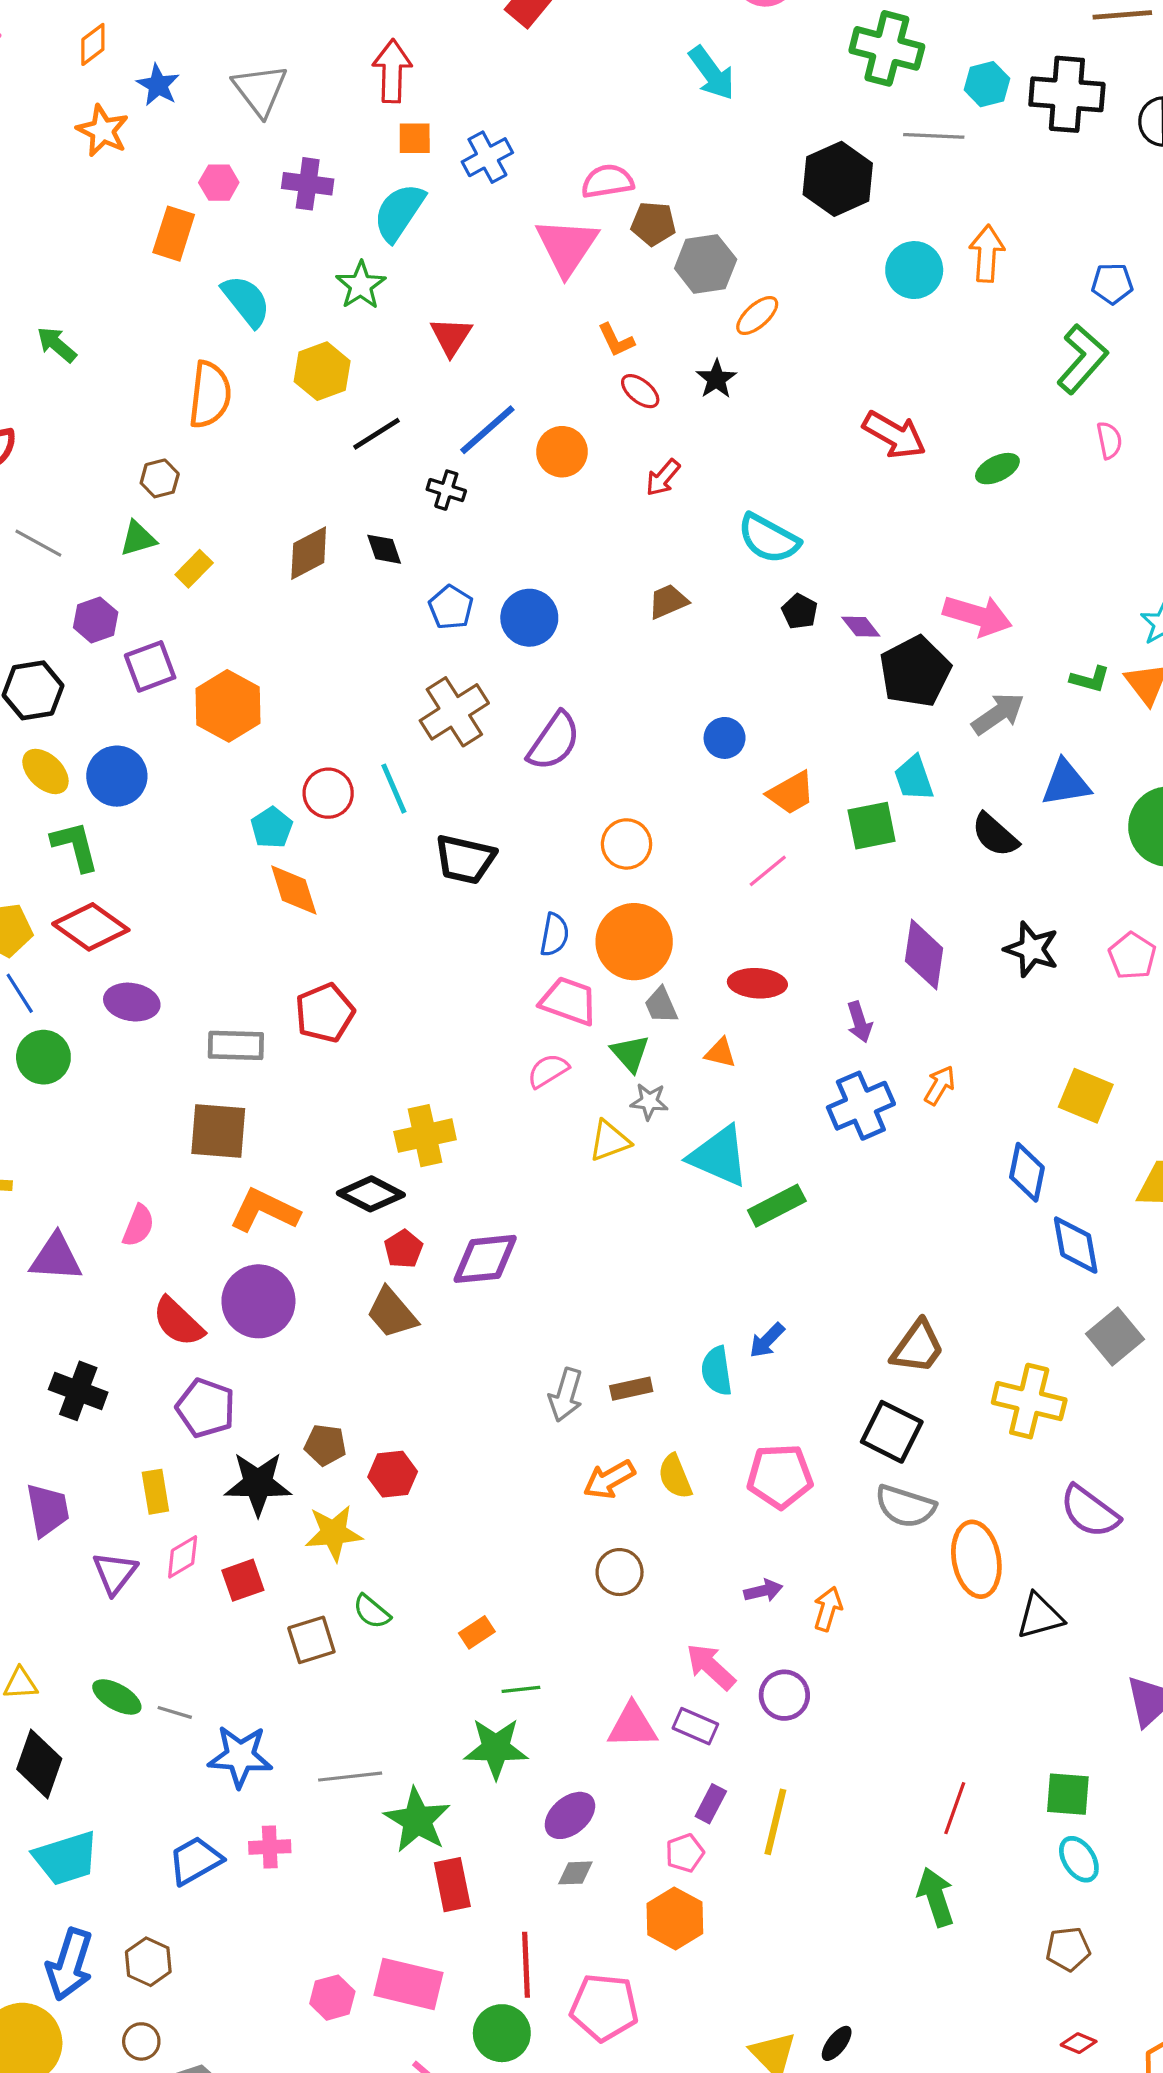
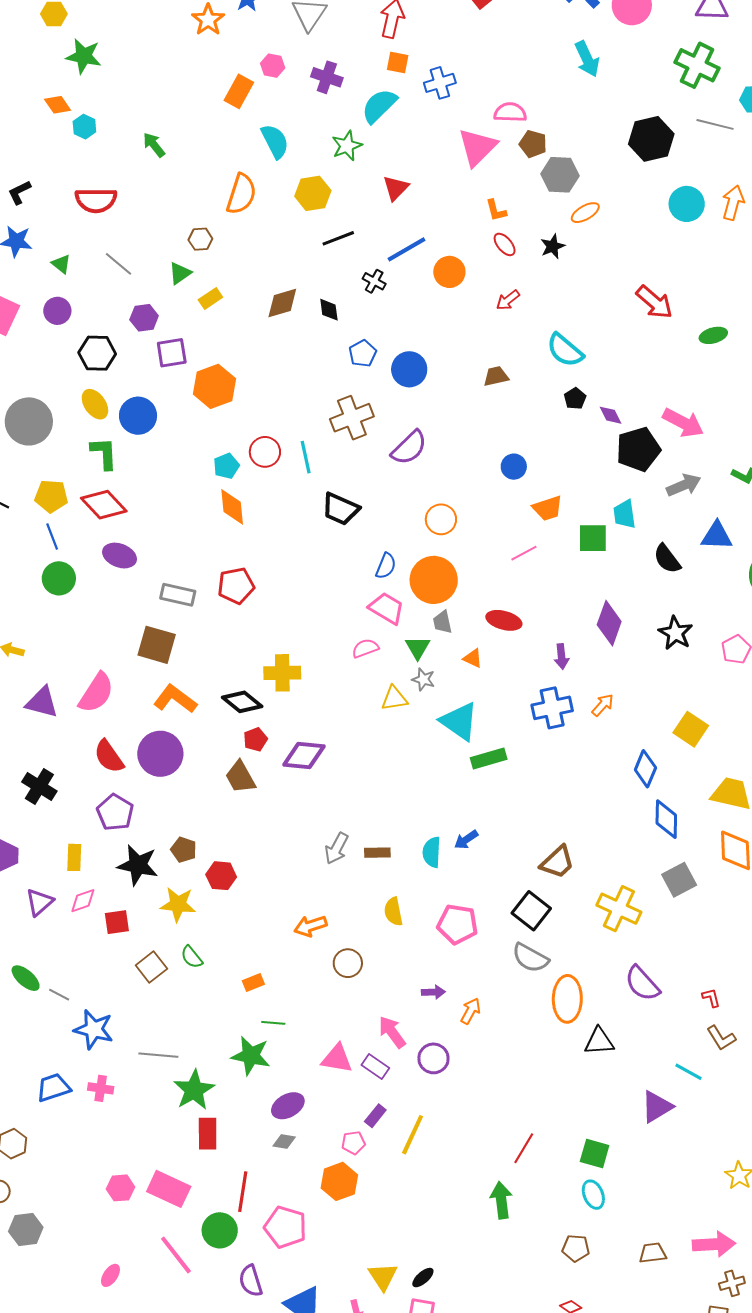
green triangle: (138, 539) -> (180, 273), turned -30
pink semicircle: (138, 1226) -> (96, 693), size x1.6
orange arrow: (609, 1479) -> (310, 926), moved
brown square: (311, 1640) -> (151, 967), turned -32

